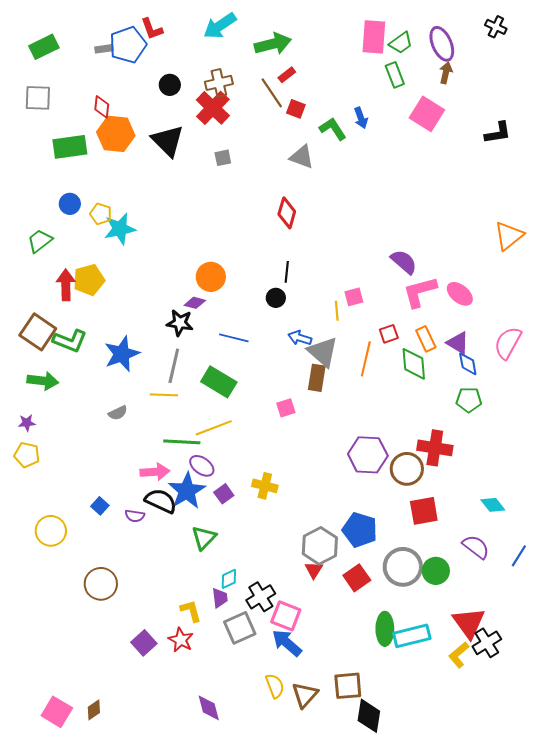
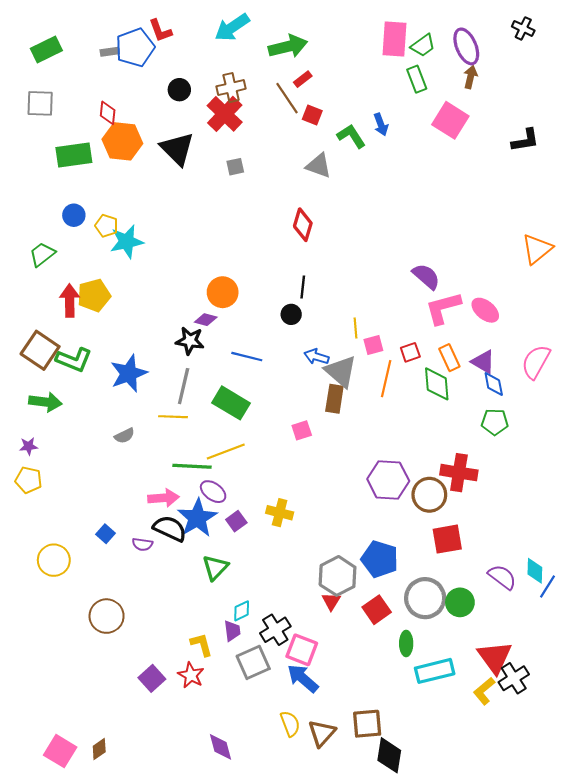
pink square: (354, 297) -> (373, 345), moved
cyan diamond: (493, 505) -> (535, 571), moved, turned 40
green ellipse: (385, 629) -> (406, 643), moved, size x0.7

